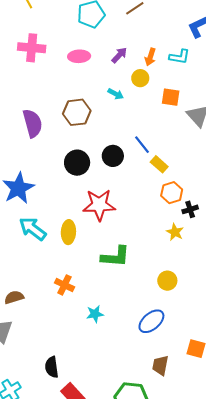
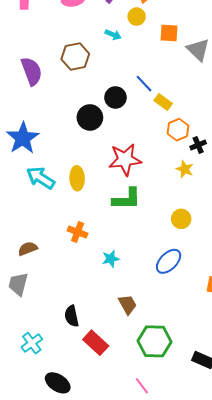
black circle: (77, 163) -> (90, 117), moved
red star: (99, 205) -> (125, 159), moved
brown trapezoid: (160, 365) -> (128, 305), moved, turned 145

